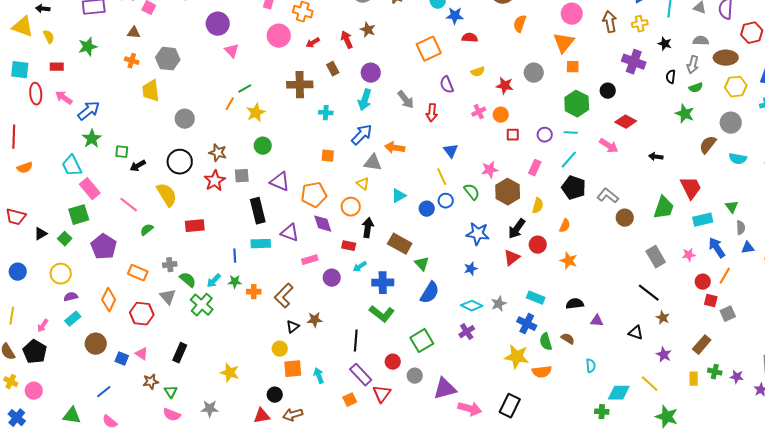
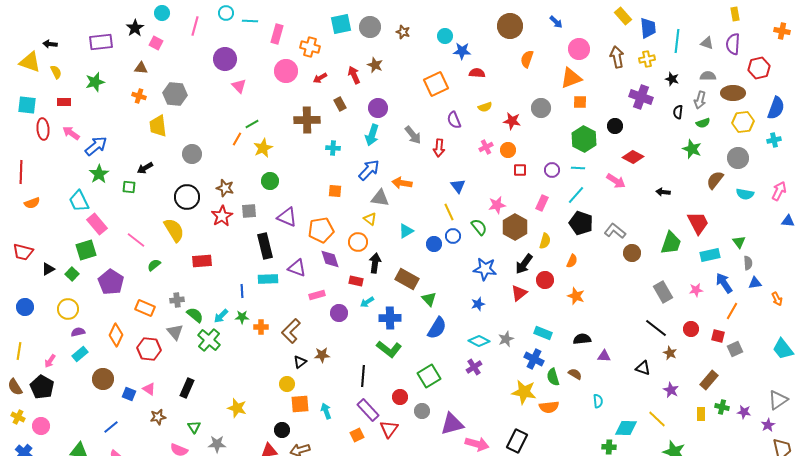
orange triangle: (564, 43) -> (571, 78), turned 30
black arrow: (138, 166) -> (145, 168), moved
red circle: (703, 282) -> (691, 329), moved
green triangle: (171, 392) -> (194, 427), moved

